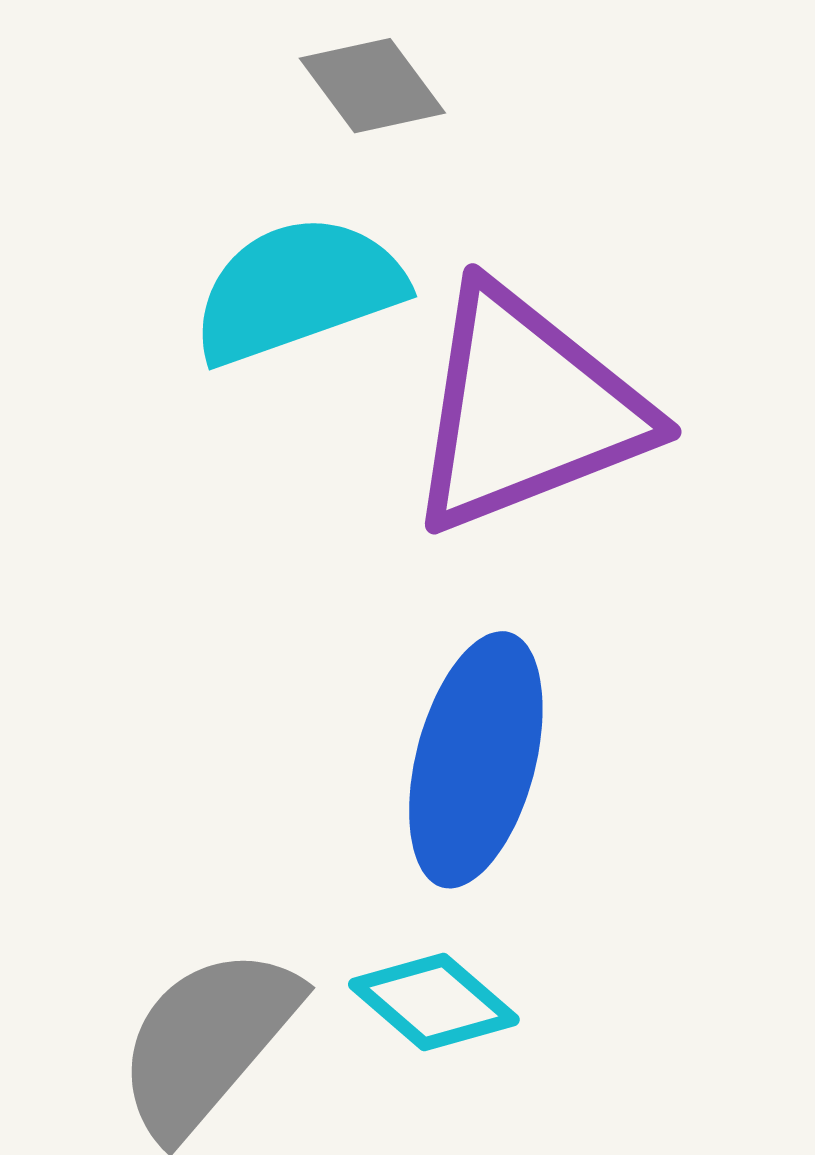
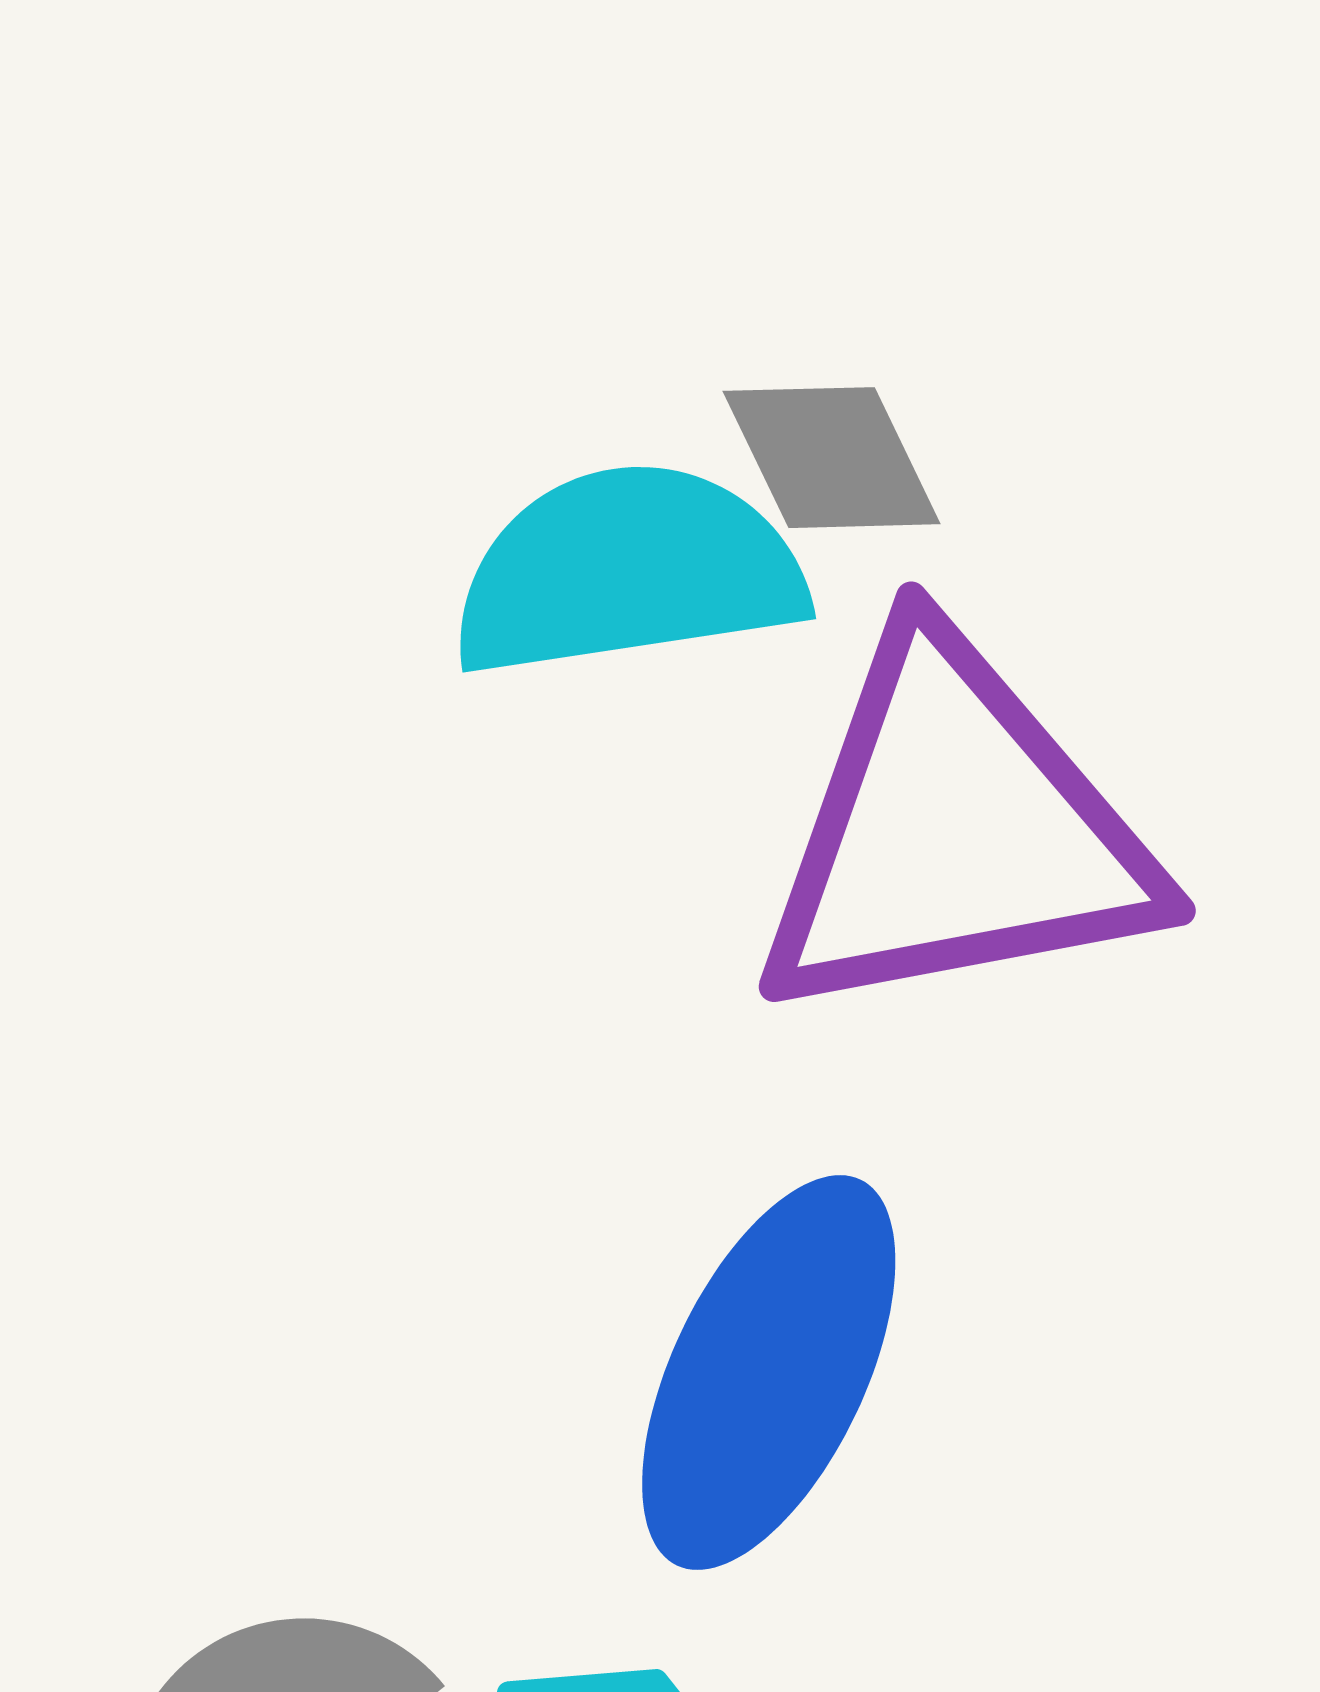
gray diamond: (372, 86) -> (832, 458), moved

